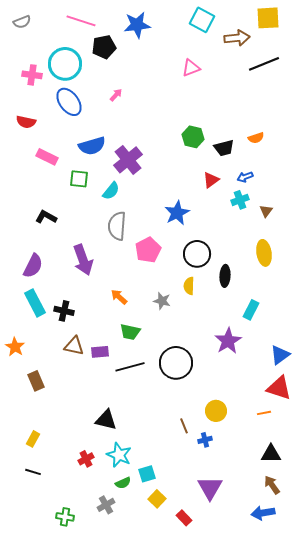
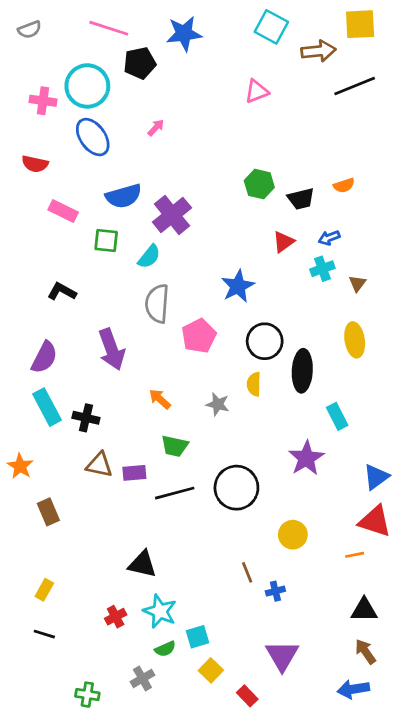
black ellipse: (225, 276) -> (302, 371), size x1.4
cyan rectangle: (251, 310) -> (337, 416), turned -54
yellow circle: (216, 411) -> (293, 535), moved

